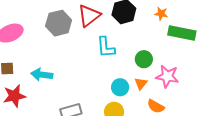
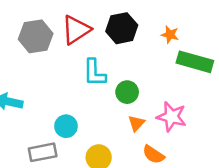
green circle: (144, 59) -> (127, 92), moved
cyan circle: (120, 87) -> (66, 126), moved

